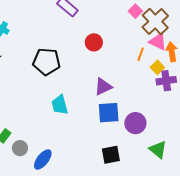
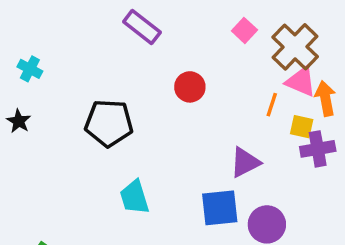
pink square: (135, 11) -> (244, 30), moved
yellow square: (157, 67) -> (302, 127), turned -32
purple triangle: (103, 87) -> (245, 162), moved

